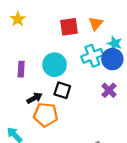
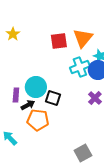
orange triangle: (96, 23) -> (83, 38), size x1.5
cyan circle: (55, 65) -> (36, 87), moved
purple rectangle: (21, 69) -> (16, 95), moved

